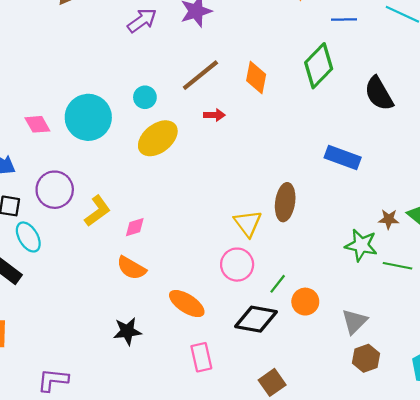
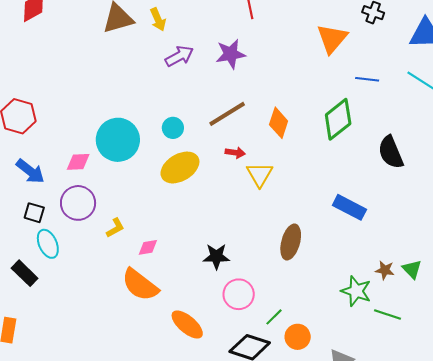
pink diamond: (37, 124) -> (78, 162), moved, turned -70
yellow L-shape: (97, 211) -> (115, 228), size x0.7
yellow triangle: (248, 223) -> (260, 174), moved
orange semicircle: (131, 268) -> (140, 285), size x1.4
black star: (127, 331) -> (216, 256), moved

